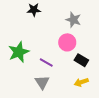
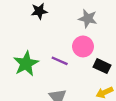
purple line: (46, 62) -> (60, 61), moved

